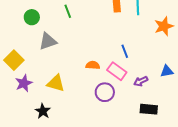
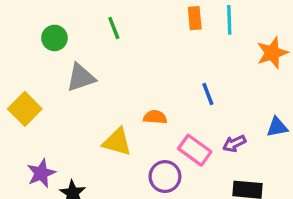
pink rectangle: (117, 71) -> (195, 150), moved
purple star: (24, 83) -> (41, 173), moved
yellow triangle: (56, 83) -> (117, 142), moved
purple circle: (105, 92) -> (165, 177), moved

